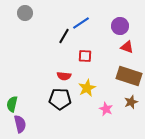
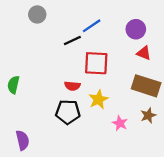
gray circle: (25, 13) -> (37, 14), moved
black line: (64, 36) -> (72, 41), turned 35
red square: (85, 56) -> (96, 63), size x1.6
green semicircle: (12, 104) -> (13, 85), moved

